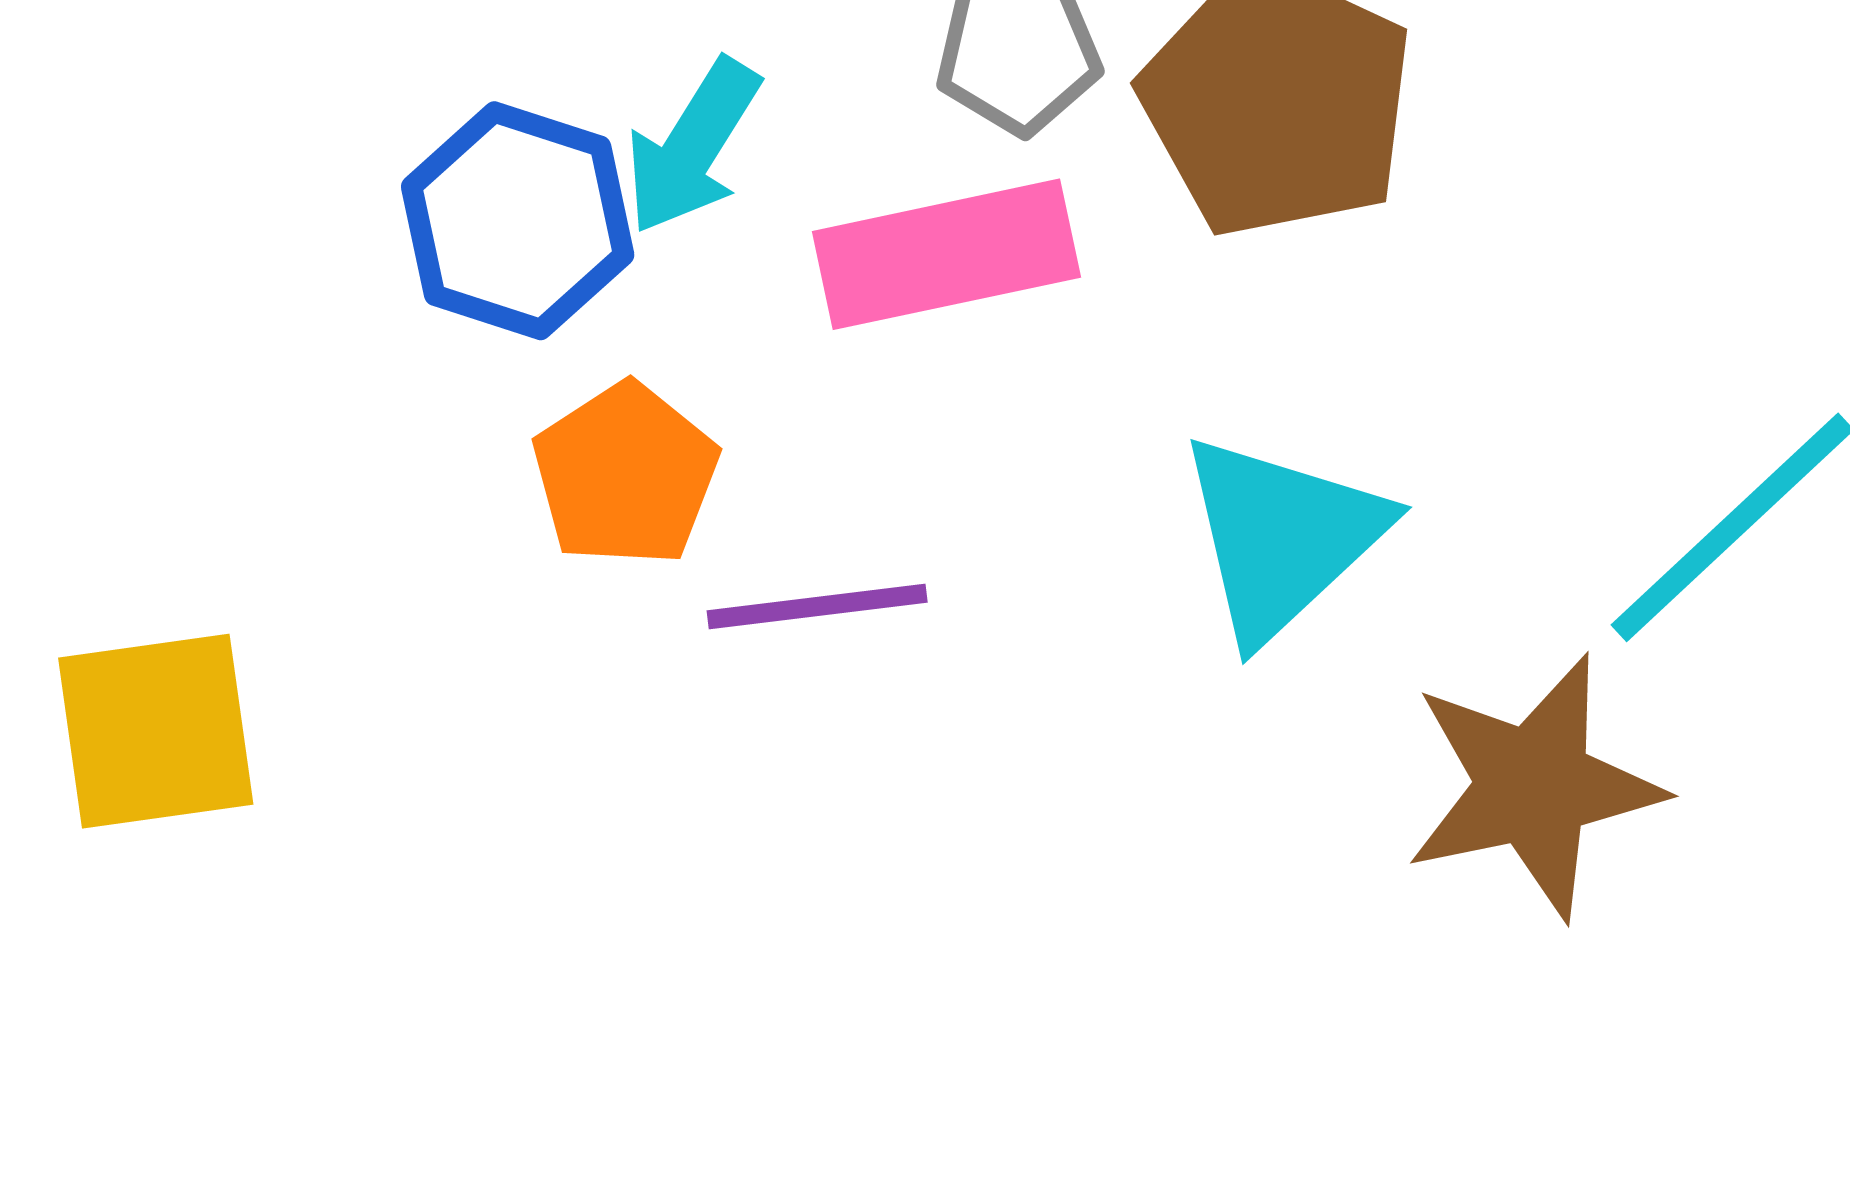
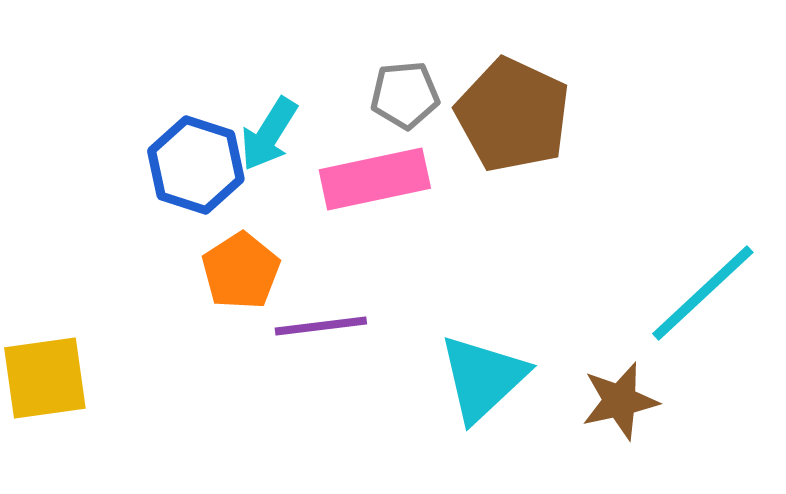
cyan triangle: (1282, 537) -> (483, 378), moved
brown star: (1534, 786) -> (620, 401), size x0.7

